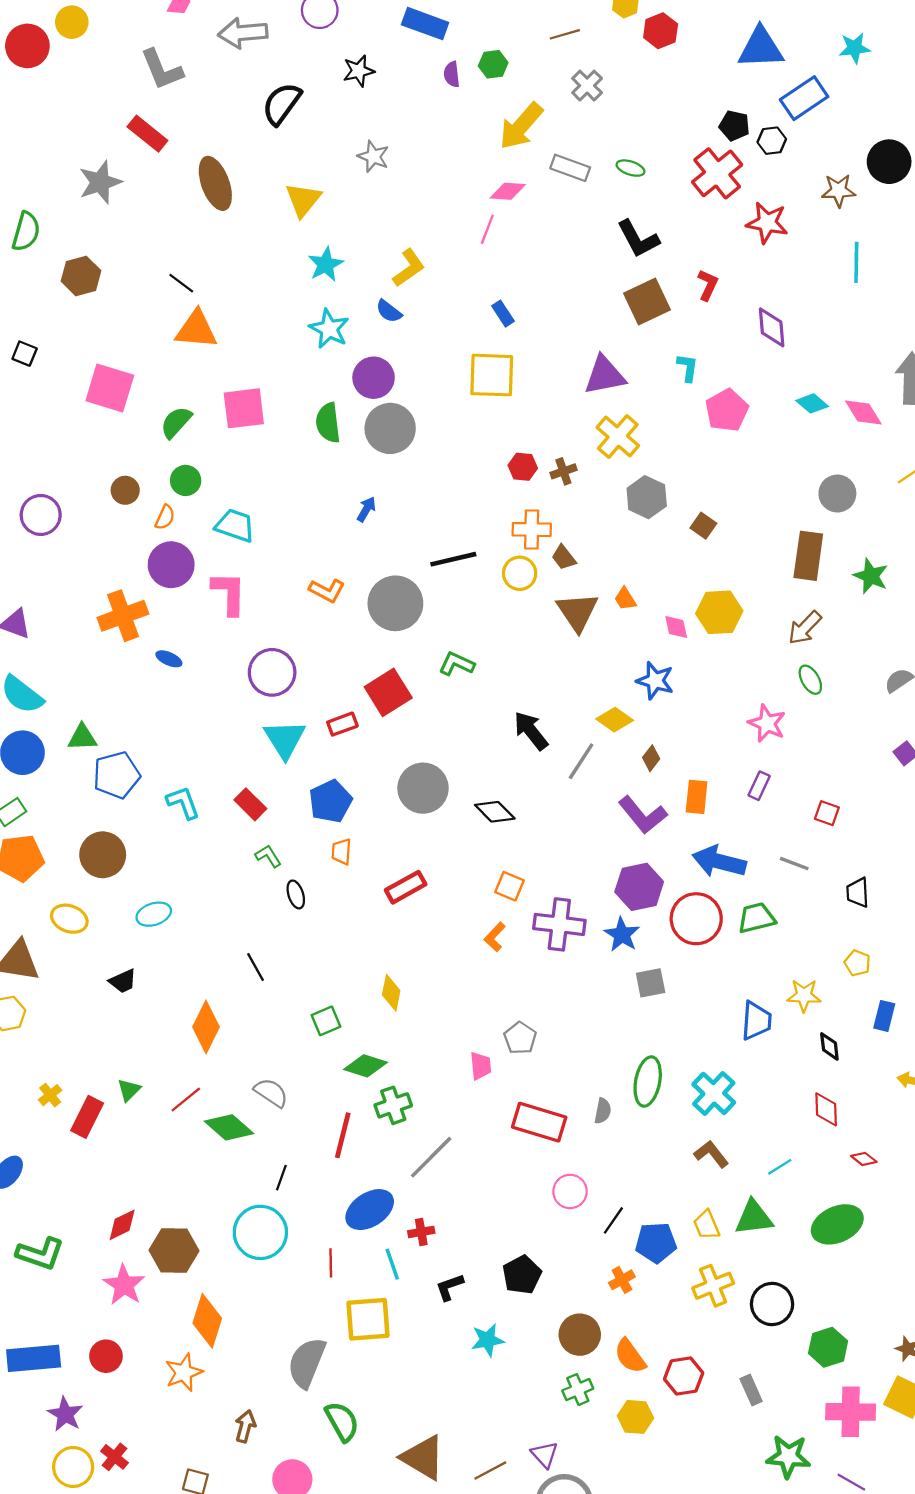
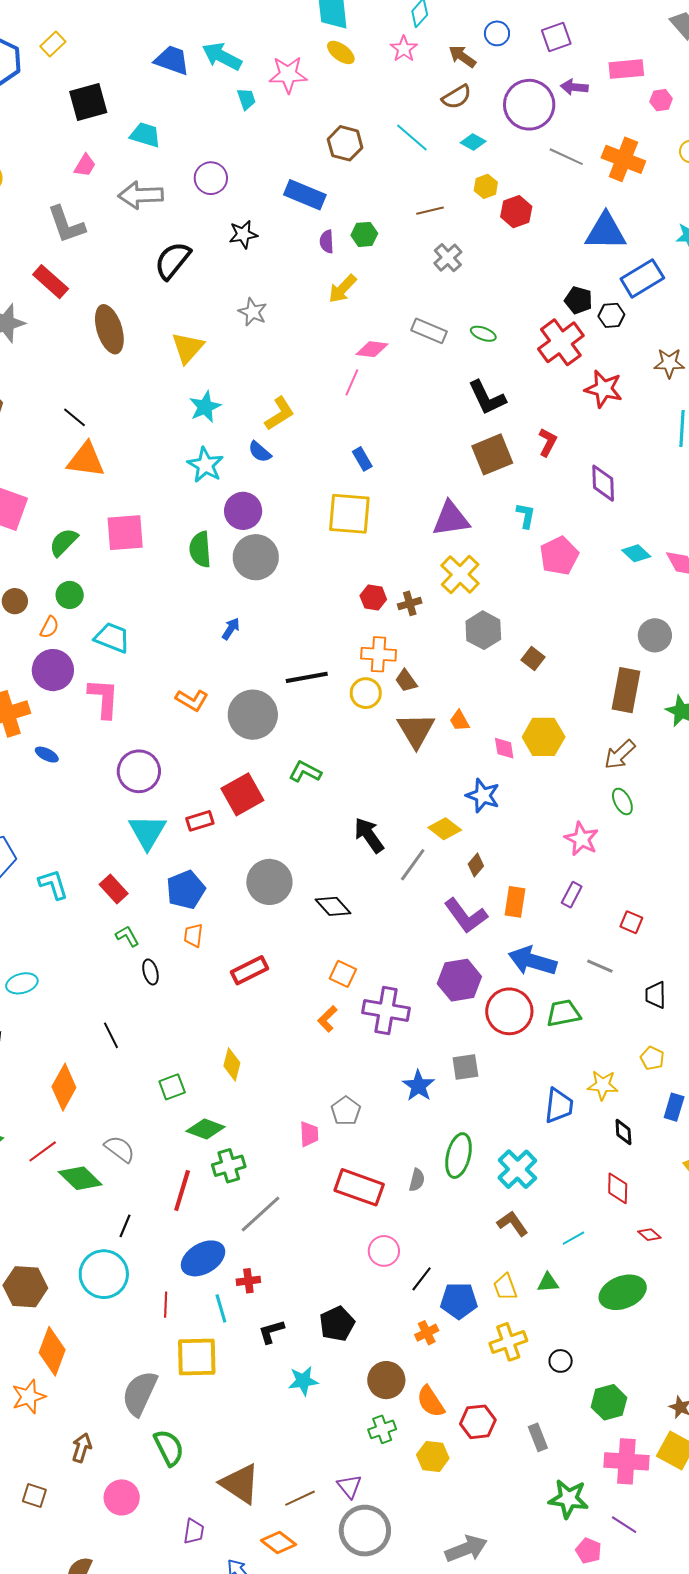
yellow arrow: (521, 126) -> (342, 289), moved, size x0.7
blue star: (622, 934) -> (418, 1086), moved
green triangle: (754, 1218) -> (548, 1283), size x0.6
black circle: (772, 1304) -> (561, 1361), size x0.6

